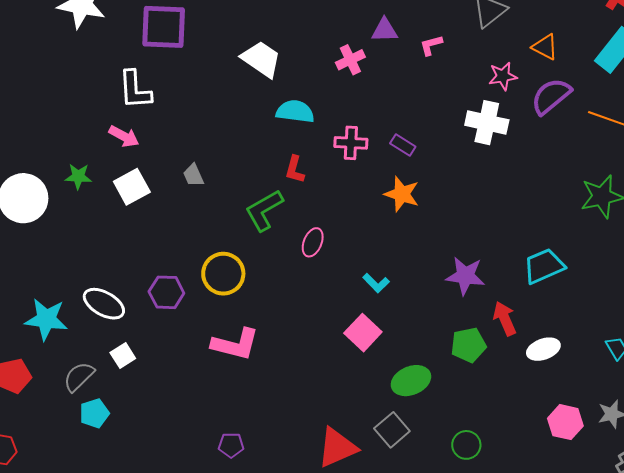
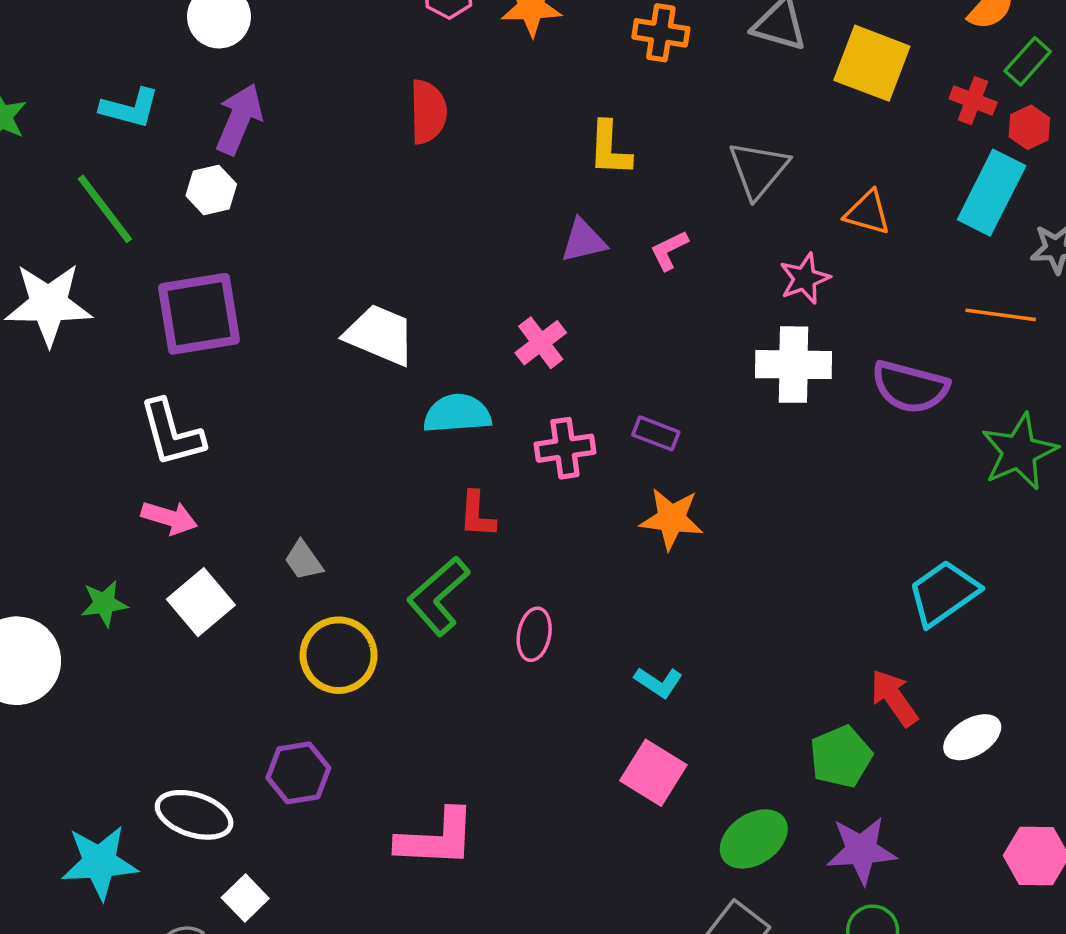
pink cross: (350, 60) -> (541, 343), moved
purple semicircle: (551, 96) -> (910, 387), moved, turned -114
yellow circle: (223, 274) -> (339, 655), moved
purple star: (465, 276) -> (861, 850), moved

